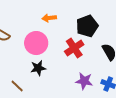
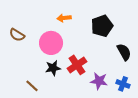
red cross: (74, 48) -> (77, 65), moved

